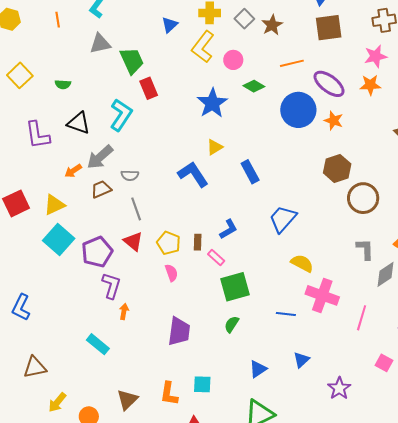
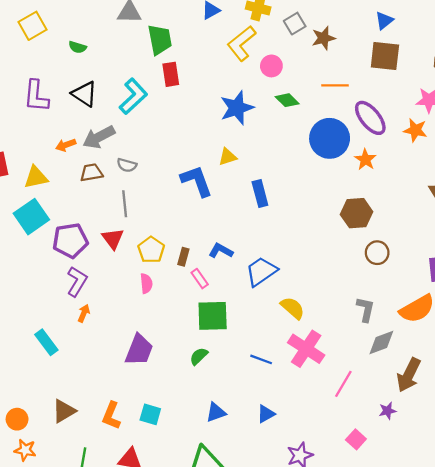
brown circle: (363, 198) -> (377, 253), size x0.7
blue trapezoid: (283, 219) -> (261, 271), moved
blue L-shape: (228, 229) -> (221, 251), turned -135

